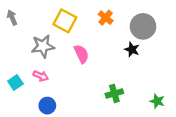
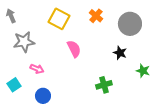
gray star: (43, 46) -> (24, 42), moved
black star: (132, 49) -> (120, 53), moved
cyan square: (15, 82) -> (14, 85), moved
green star: (157, 101) -> (143, 71), moved

